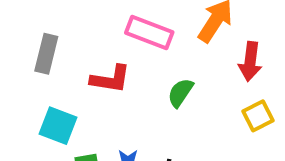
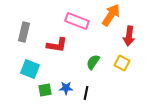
green semicircle: (180, 93) -> (93, 62), moved
yellow square: (258, 116) -> (122, 63), moved, turned -35

